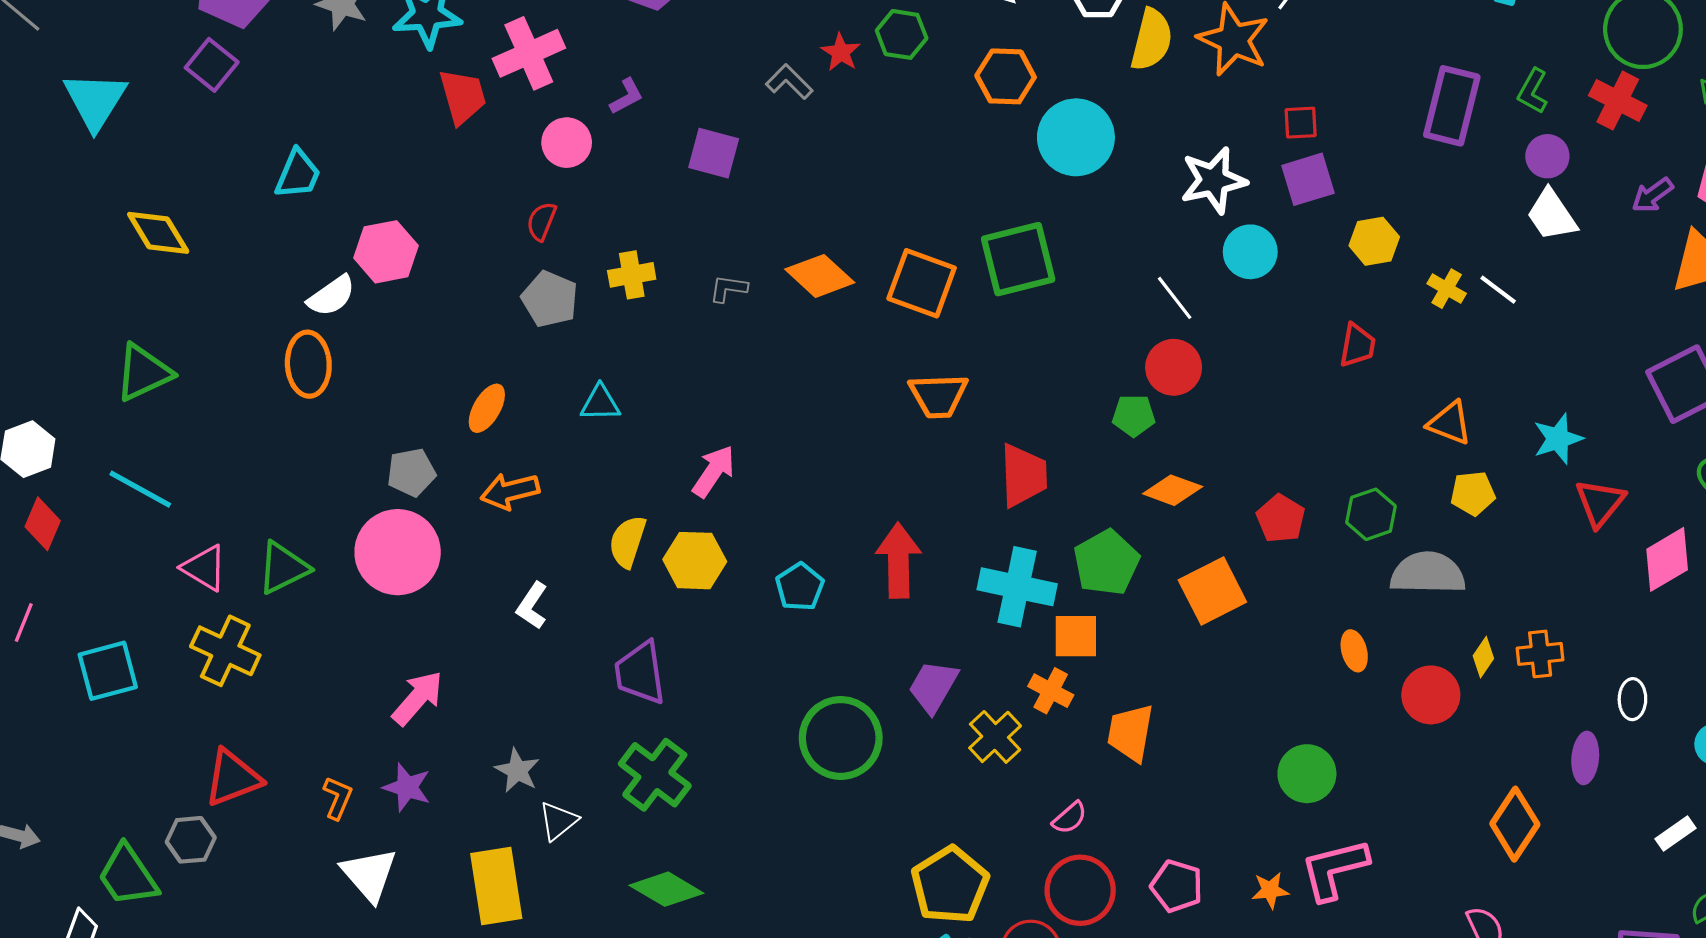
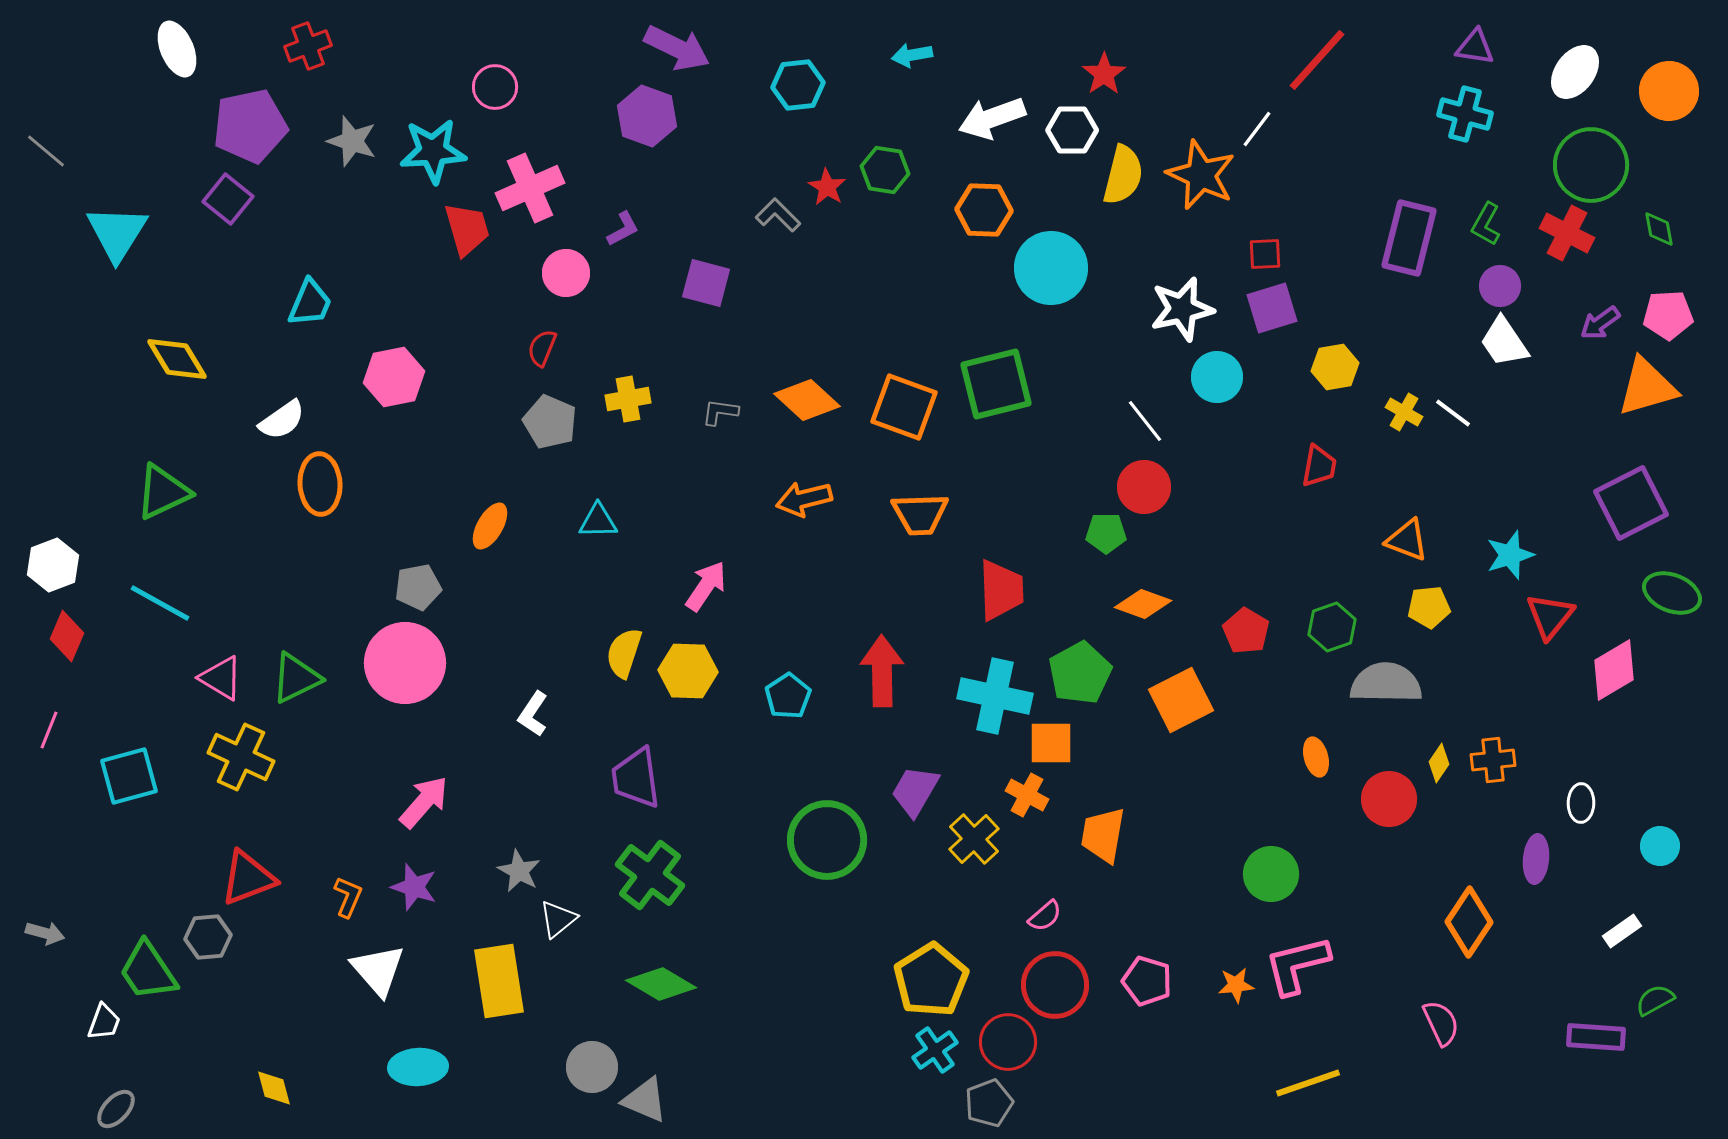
white semicircle: (331, 296) -> (282, 420), moved
orange arrow: (510, 491) -> (804, 499), moved

